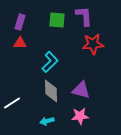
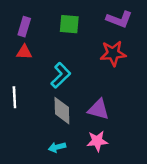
purple L-shape: (84, 16) -> (119, 19), moved, turned 115
white line: (12, 103) -> (14, 97), moved, turned -60

